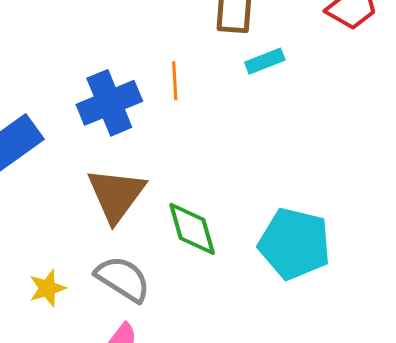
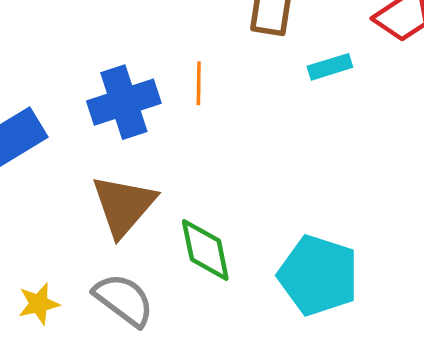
cyan rectangle: (265, 61) -> (330, 67), moved

